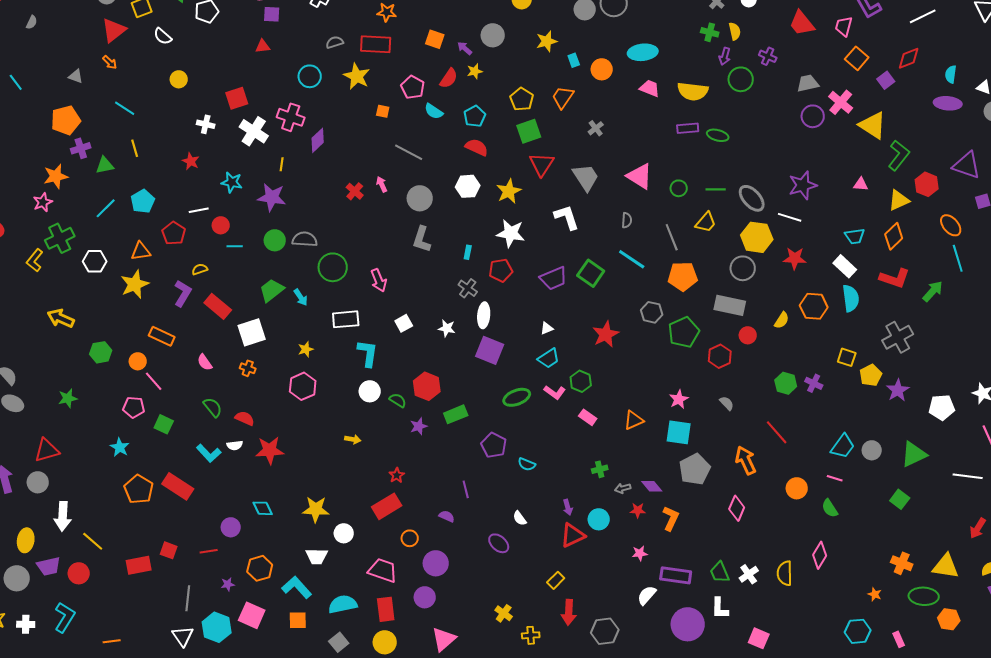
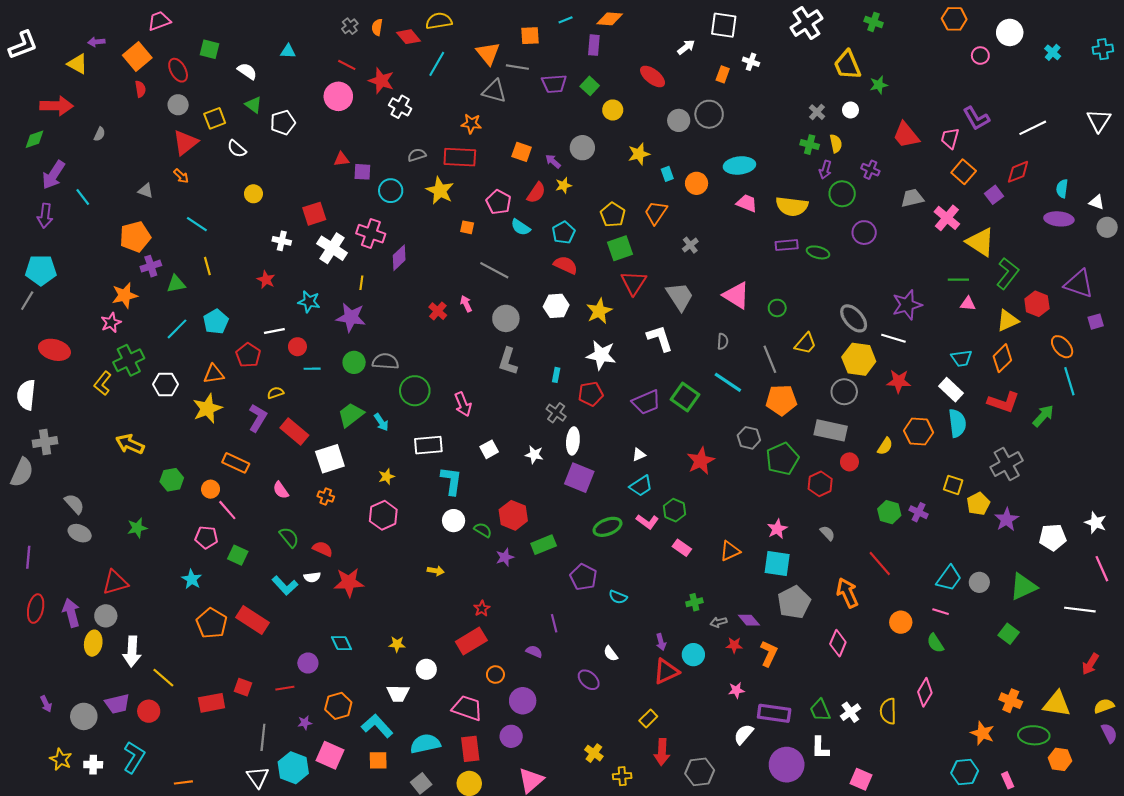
purple square: (272, 14) -> (362, 172), moved
purple circle: (813, 116) -> (864, 233), moved
green line: (716, 189) -> (958, 280), moved
yellow star: (316, 509) -> (397, 644), size x0.6
yellow ellipse: (26, 540) -> (93, 643), moved
orange star: (875, 594) -> (982, 733), size x1.6

